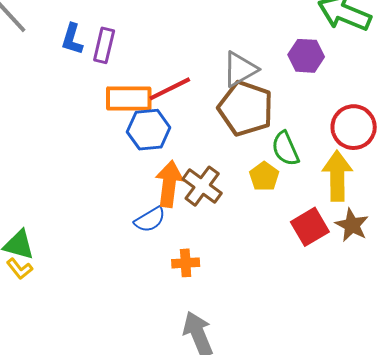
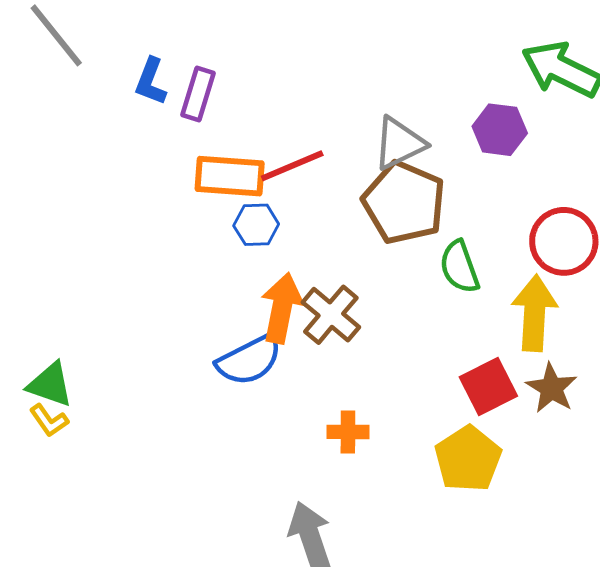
blue hexagon: (149, 130) -> (256, 225), size x0.7
yellow pentagon: (264, 176) -> (468, 459), moved, size x1.5
blue semicircle: (150, 220) -> (249, 360), size x1.4
orange cross: (186, 263) -> (348, 432), moved

